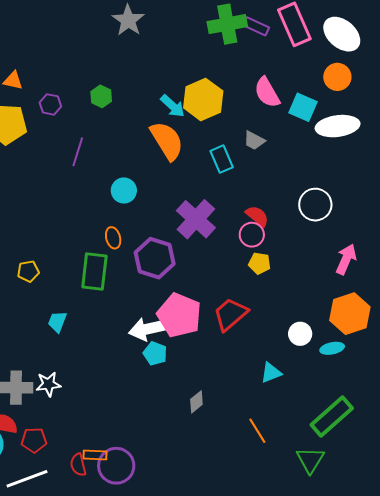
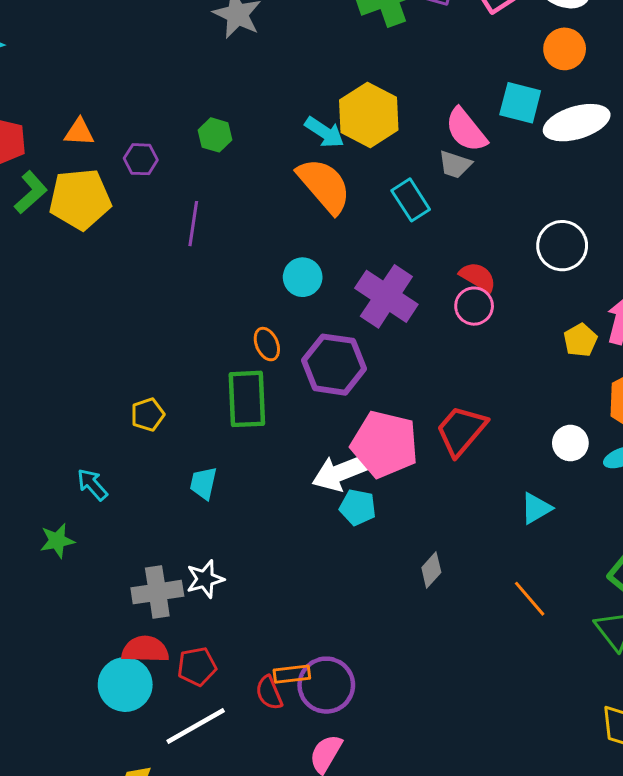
pink semicircle: (267, 92) -> (466, 130), moved
cyan circle: (124, 190) -> (303, 277), moved
yellow pentagon: (260, 263) -> (580, 340), moved, turned -30

